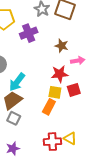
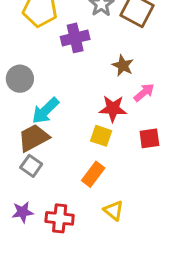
pink arrow: (78, 61) -> (144, 92), turned -40
red square: (74, 90) -> (149, 138), moved
orange rectangle: (49, 107) -> (93, 174), moved
red cross: (52, 142) -> (60, 218), moved

